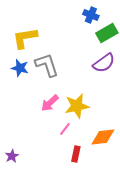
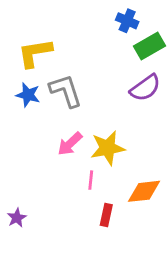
pink line: (65, 129) -> (91, 180), turned -32

